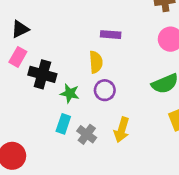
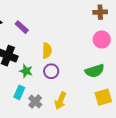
purple rectangle: (111, 35) -> (22, 27), moved, turned 32

